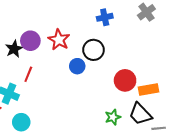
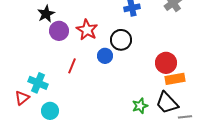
black star: (14, 49) -> (46, 14), moved
red line: (28, 74) -> (72, 66), moved
red circle: (125, 80) -> (166, 63), moved

